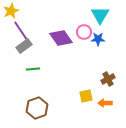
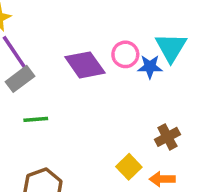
cyan triangle: (100, 15) -> (171, 47), moved
yellow square: (86, 96) -> (129, 167), turned -32

